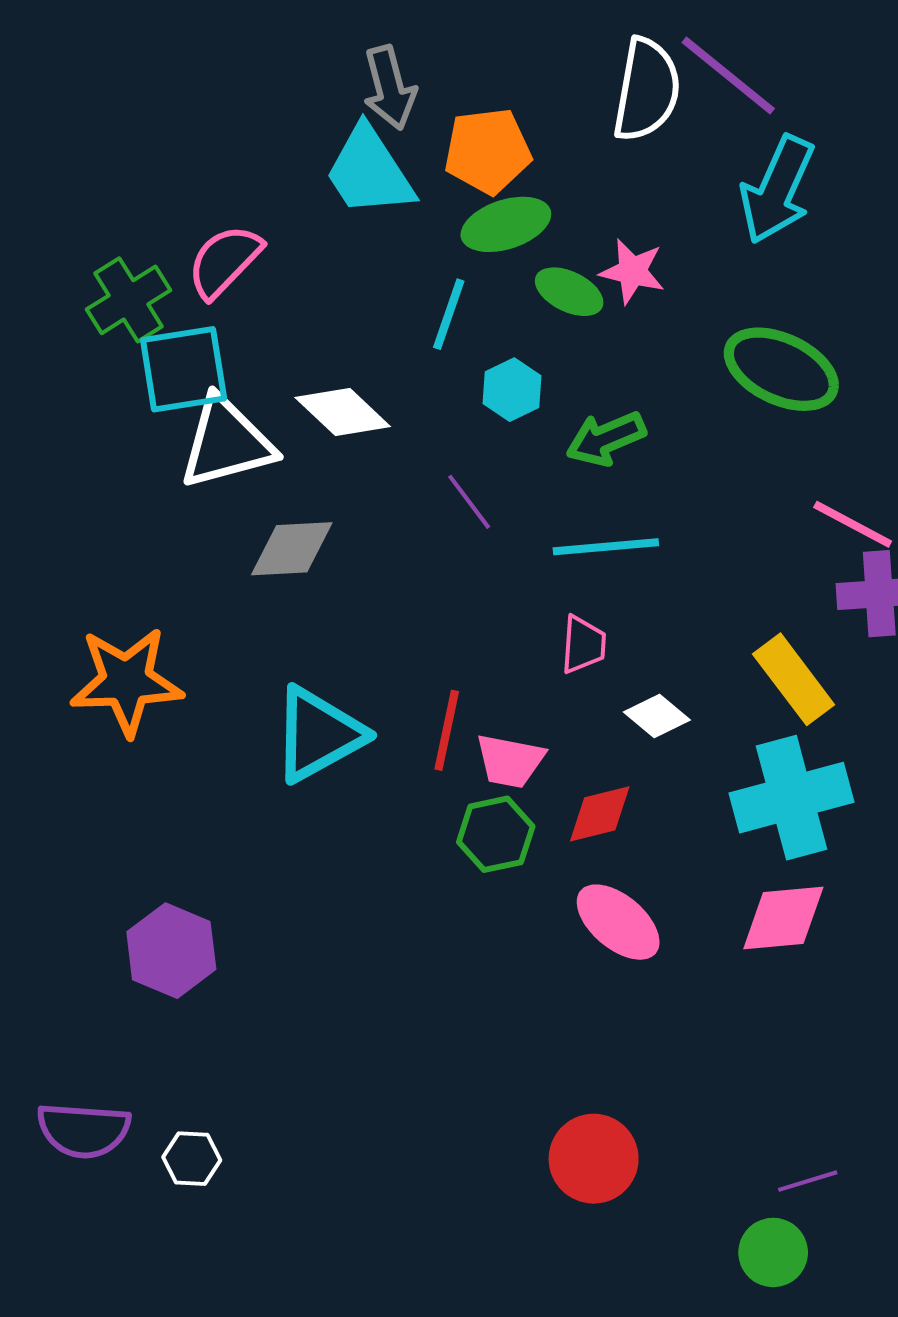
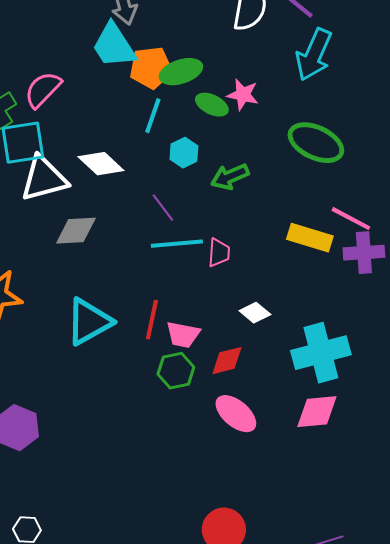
orange pentagon: (488, 151) -> (151, 68), moved
cyan line: (606, 547) -> (177, 244), moved
pink trapezoid: (583, 645) -> (219, 253), moved
yellow rectangle: (794, 679) -> (310, 238), moved, turned -36

